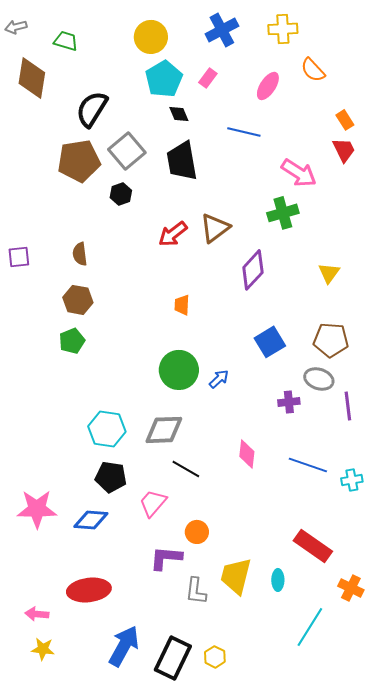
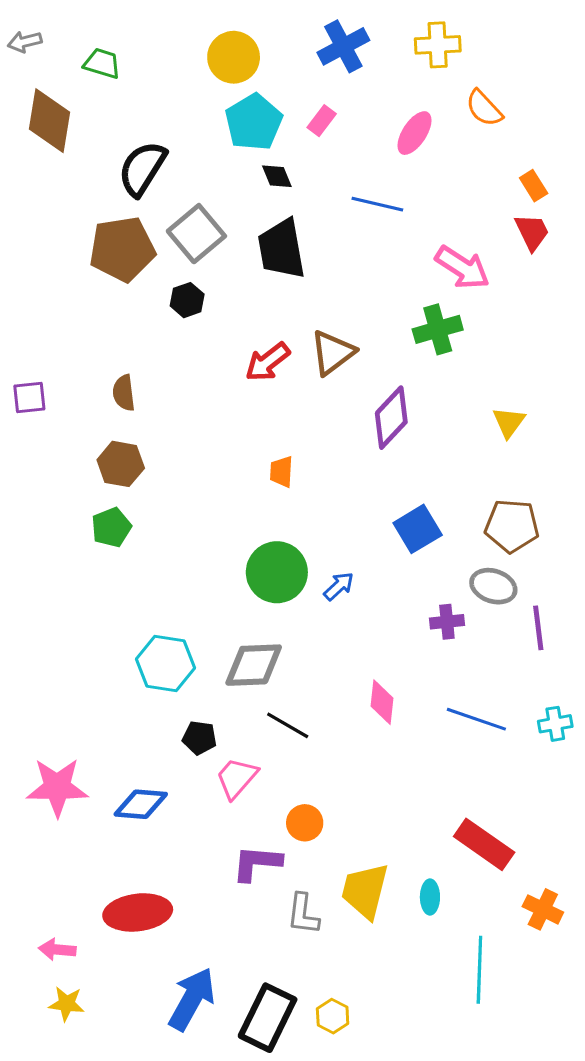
black pentagon: (111, 477) -> (200, 738), moved, size x0.7
cyan cross: (352, 480) -> (555, 724), moved
cyan line: (310, 627) -> (479, 970), turned -30

